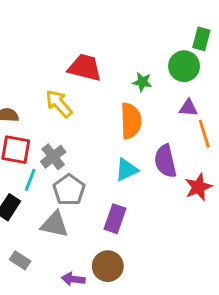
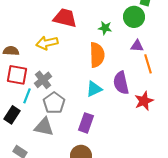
yellow arrow: (59, 104) -> (47, 43), turned -60

